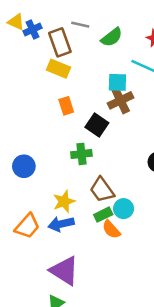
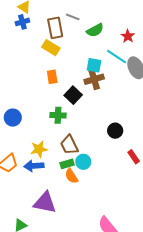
blue cross: (32, 29) -> (22, 22), moved
purple triangle: (64, 271) -> (45, 203), moved, turned -30

